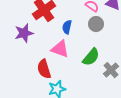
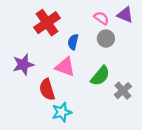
purple star: (24, 33) -> (23, 65), moved

